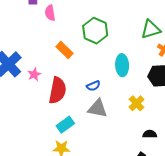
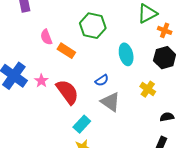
pink semicircle: (50, 13) -> (46, 37), moved
red semicircle: (57, 90) -> (67, 92), turned -36
gray triangle: (98, 108) -> (110, 102), turned 35

